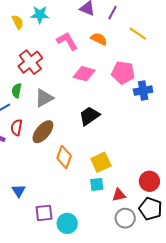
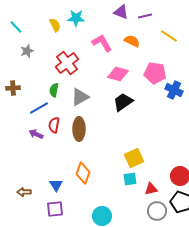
purple line: (113, 13) -> (145, 16), turned 48
blue cross: (143, 91) -> (174, 90), turned 36
black trapezoid: (89, 116) -> (123, 102), moved
brown ellipse: (43, 132) -> (79, 129), turned -40
orange diamond: (64, 157) -> (83, 173), moved
purple square: (44, 213) -> (55, 209), moved

